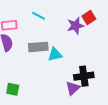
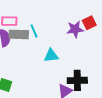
cyan line: (39, 16) -> (34, 31), moved, turned 32
gray rectangle: (38, 47) -> (19, 34), moved

